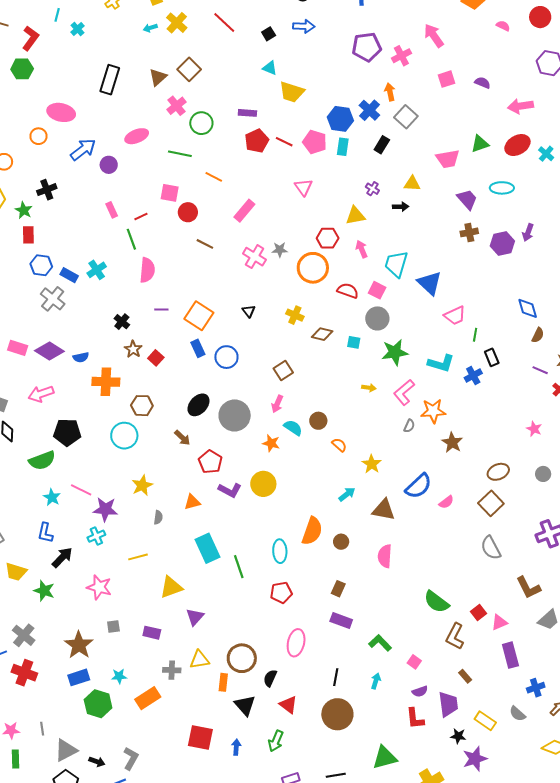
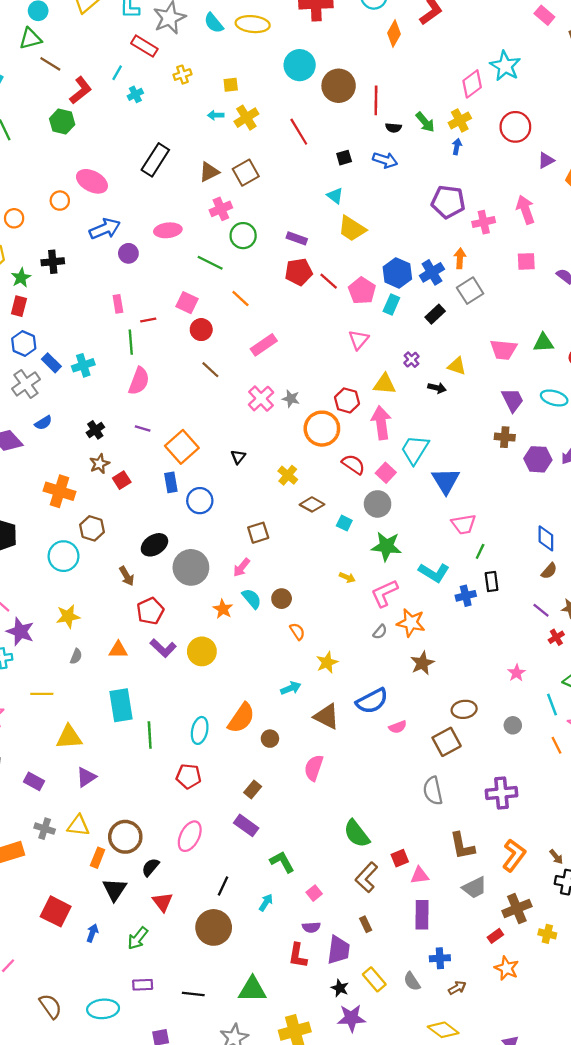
pink triangle: (303, 187) -> (359, 340), moved
pink arrow: (362, 249) -> (381, 423), size x1.6
blue semicircle: (81, 357) -> (43, 423), moved, turned -35

